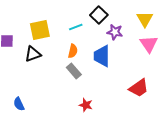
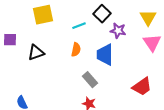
yellow square: (40, 30) -> (43, 15), moved
gray rectangle: (74, 71) -> (90, 80), moved

